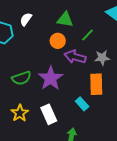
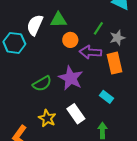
white semicircle: (26, 19) -> (35, 25), size x1.5
green triangle: (65, 19) -> (58, 20), moved
gray star: (102, 58) -> (117, 38), moved
orange rectangle: (96, 84) -> (115, 63), moved

